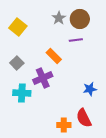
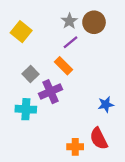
purple line: (76, 40) -> (71, 42), moved, turned -32
gray square: (17, 63) -> (31, 74), moved

